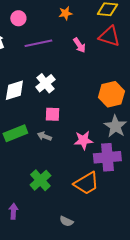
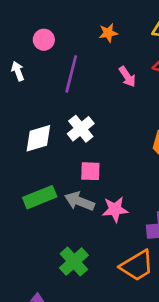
purple line: (38, 43) -> (71, 74), turned -64
gray arrow: (44, 136) -> (79, 201), size x1.5
pink star: (83, 140) -> (115, 209), moved

